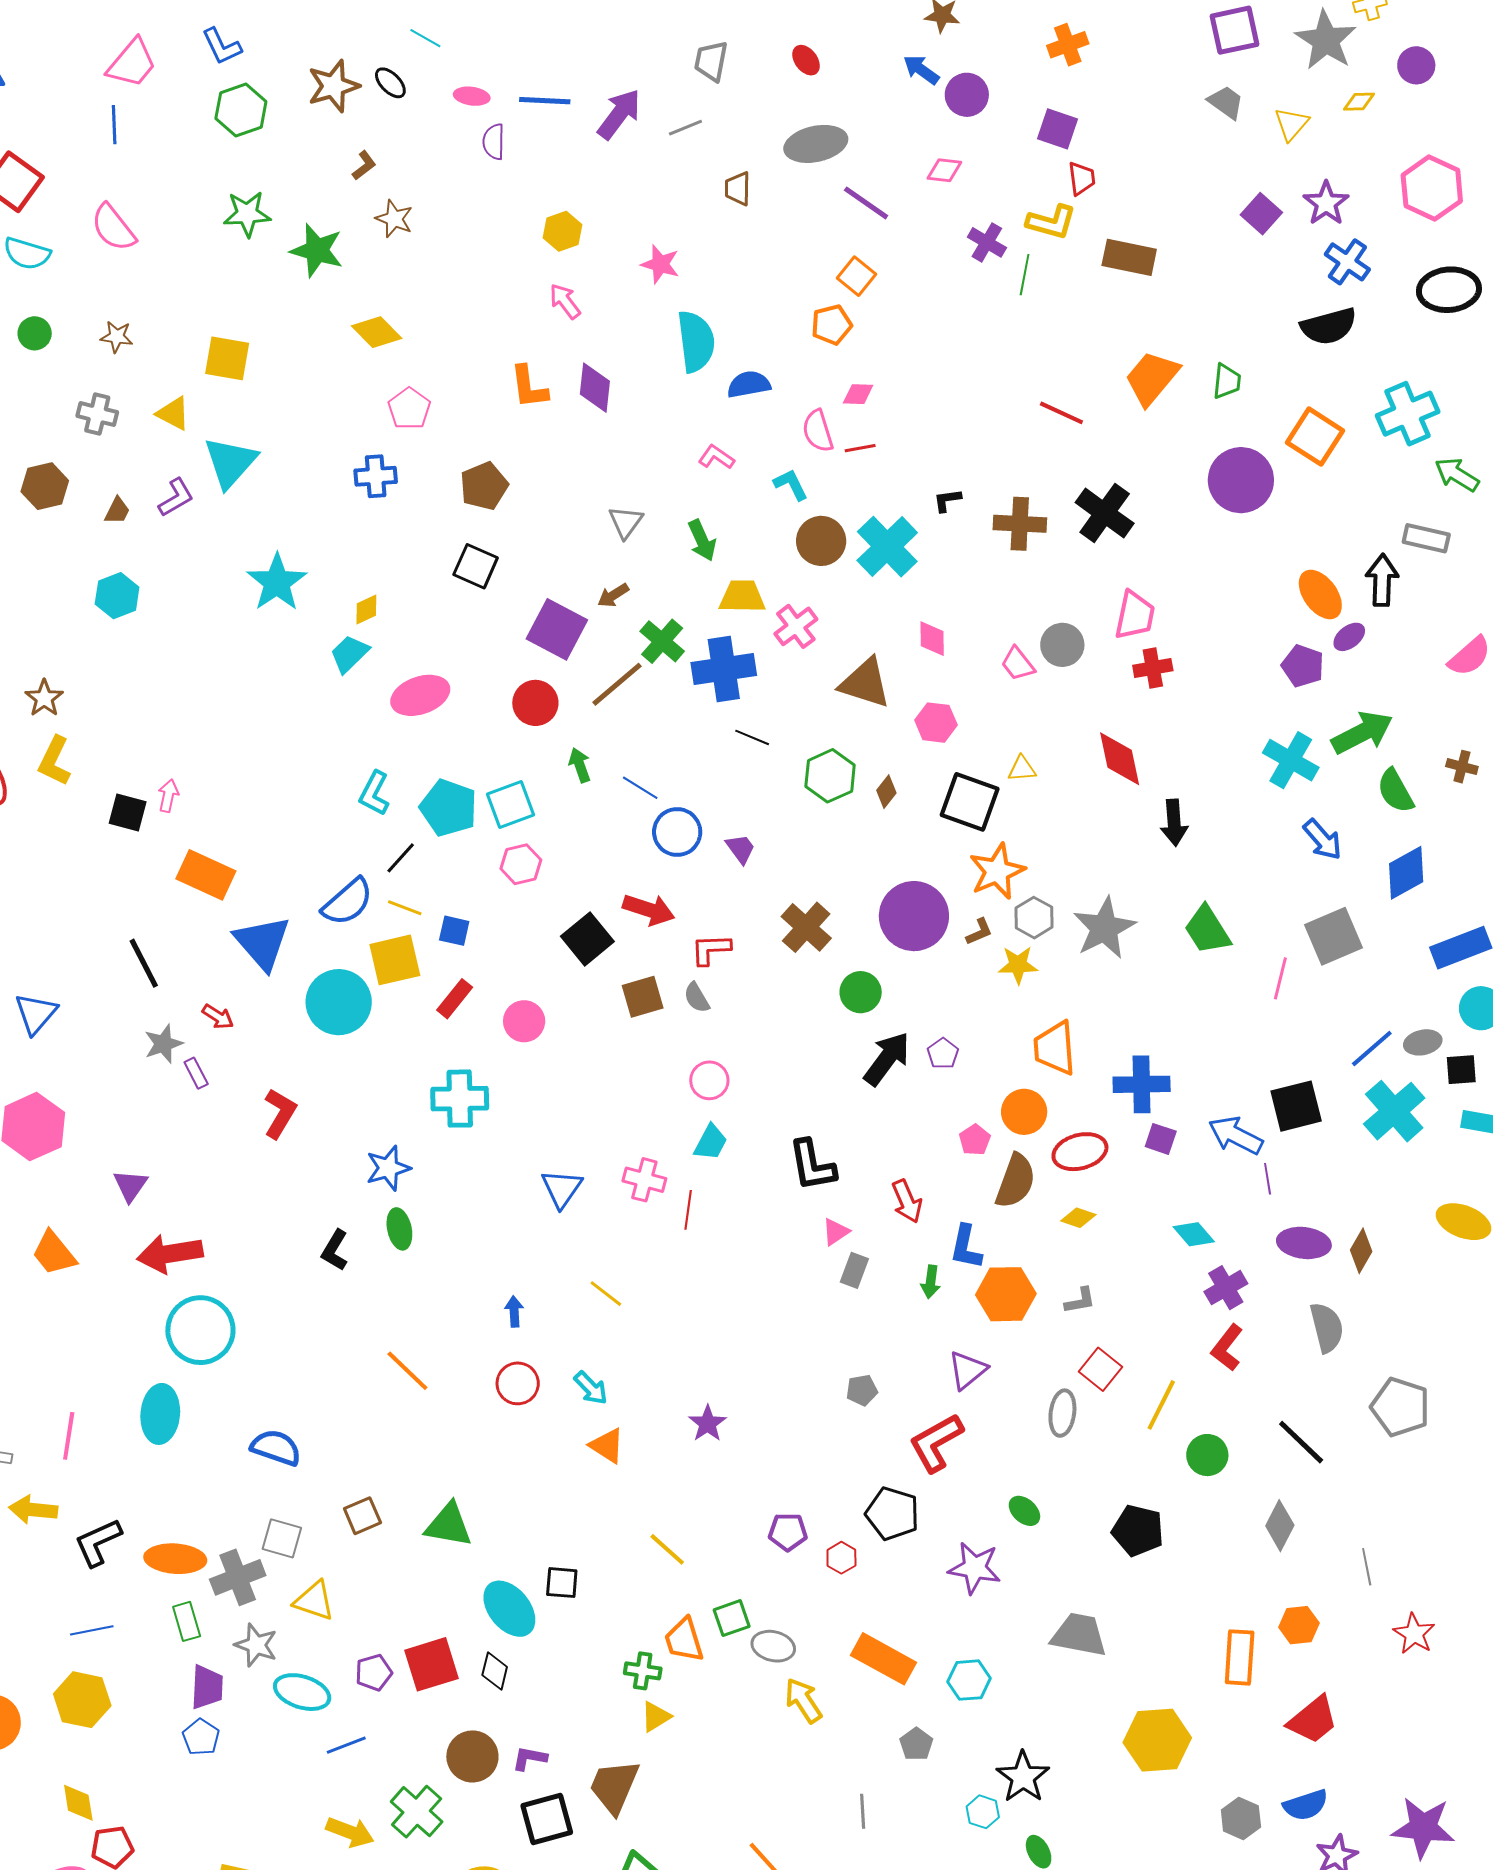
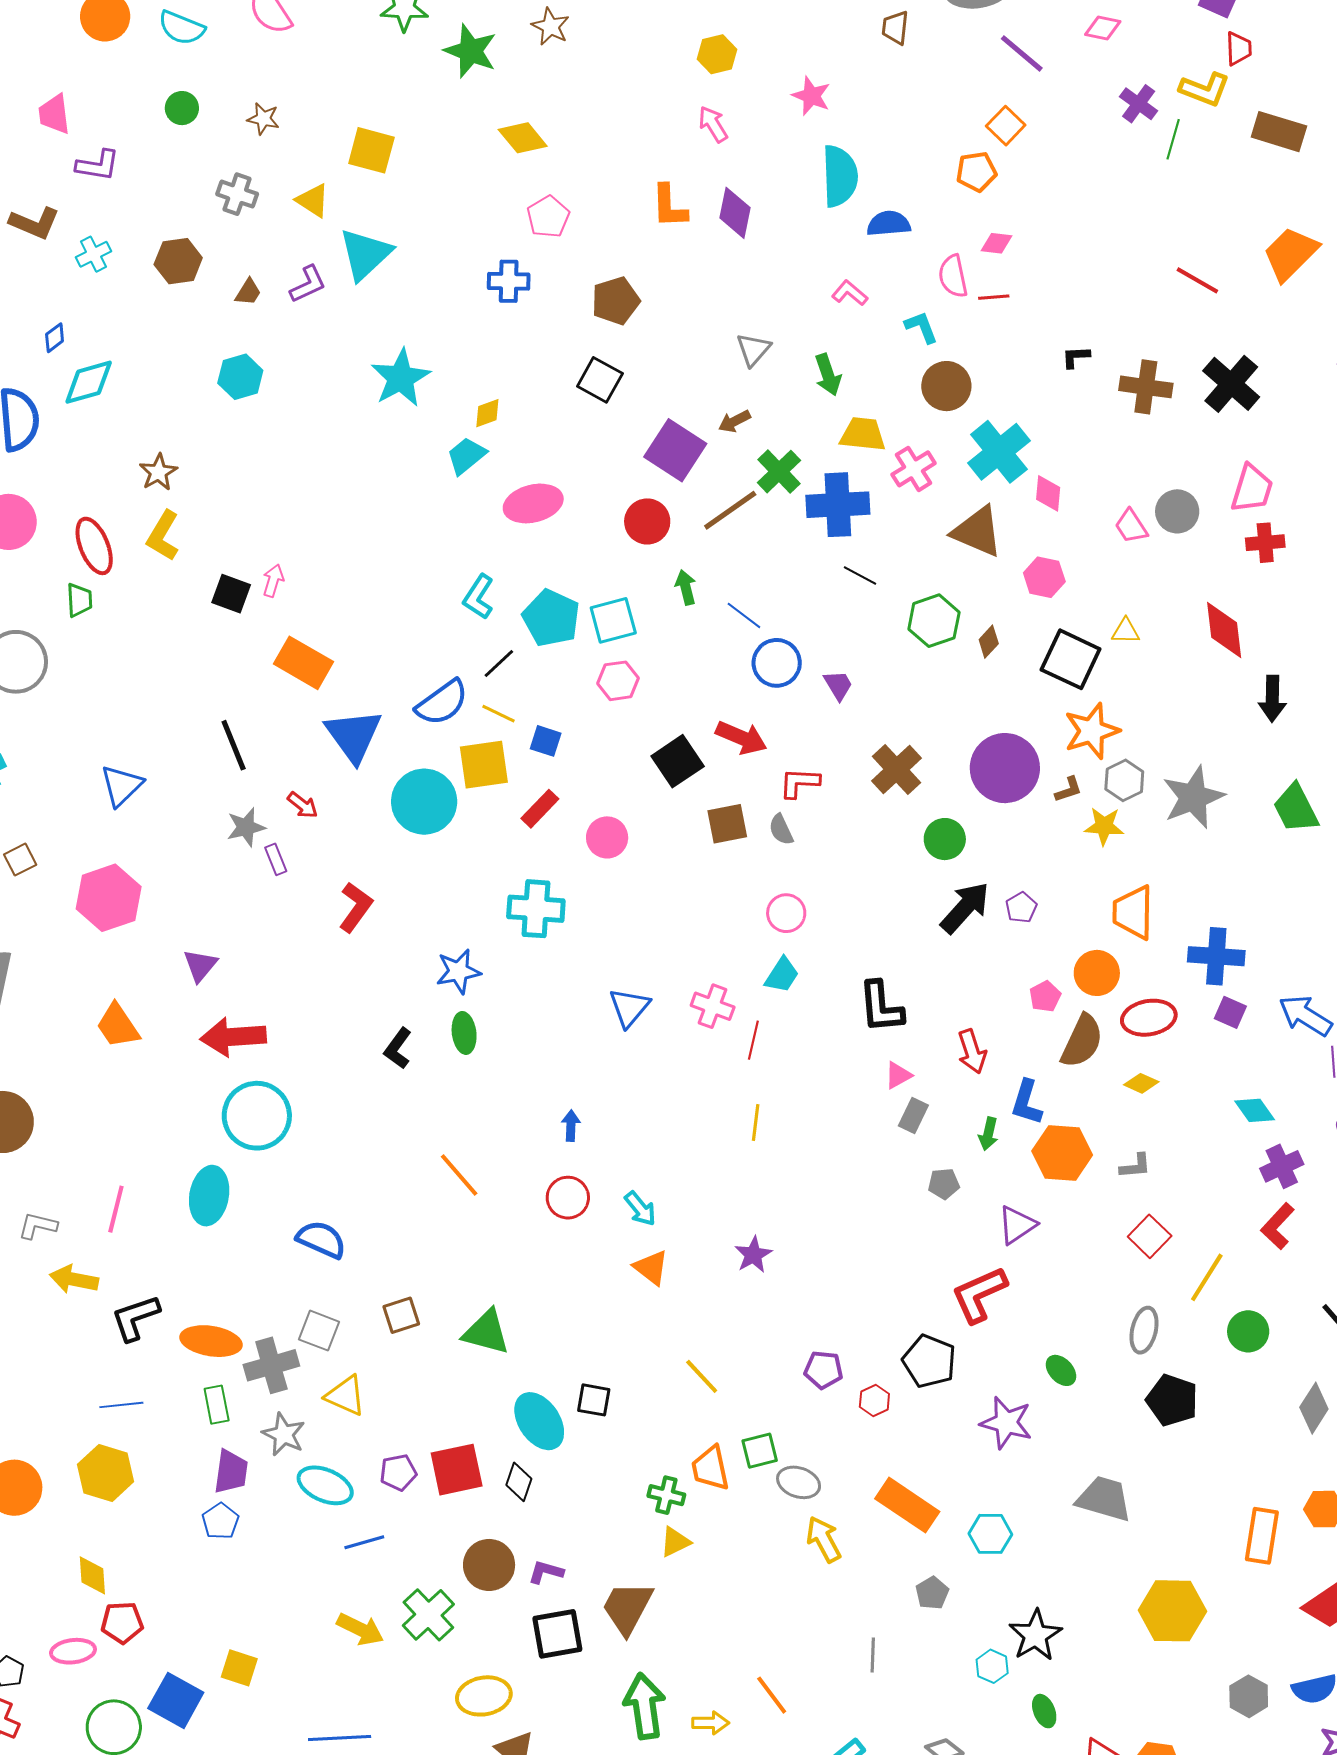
cyan cross: (887, 547) -> (999, 452), moved
yellow line: (606, 1294) -> (756, 1123), moved, turned 54
gray pentagon: (862, 1390) -> (944, 1184), moved
gray ellipse: (1062, 1413) -> (1144, 1330), moved

